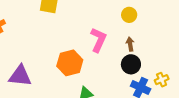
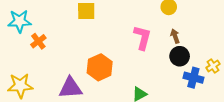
orange hexagon: (70, 63) -> (100, 67), moved

